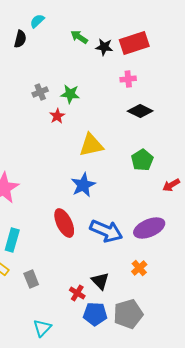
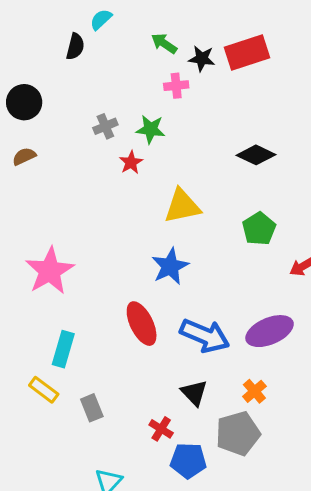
pink cross: (128, 79) -> (176, 86), moved
black triangle: (100, 281) -> (194, 393), moved
gray pentagon: (128, 314) -> (238, 433), moved

